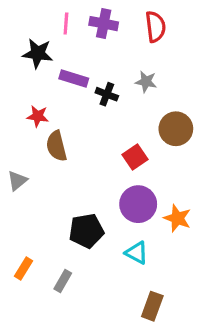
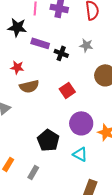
brown semicircle: (57, 146) -> (29, 86), turned -90
red square: (135, 157) -> (67, 90), moved
black pentagon: (86, 231) -> (48, 140), turned -30

